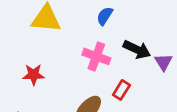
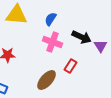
blue semicircle: (105, 16) -> (51, 19), moved

